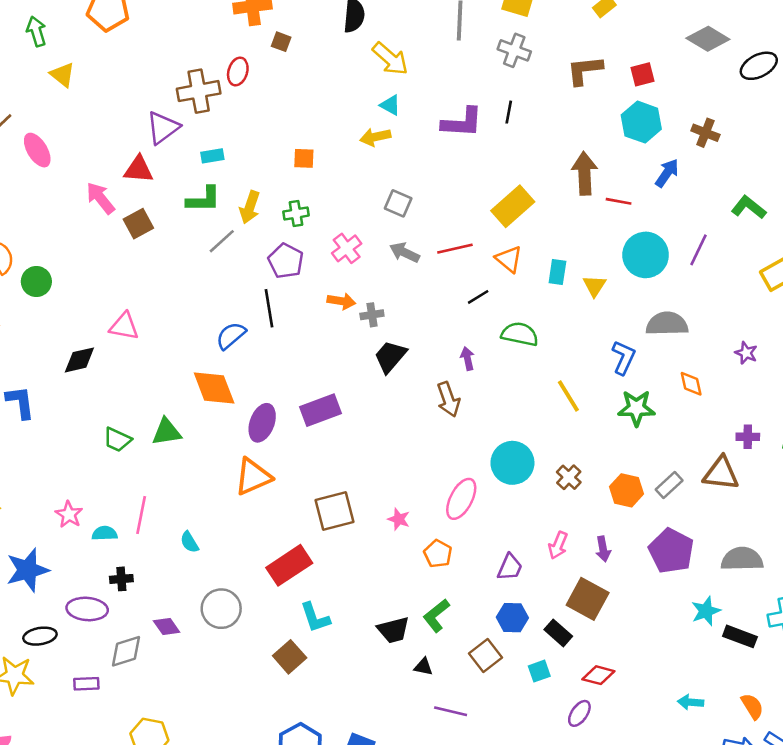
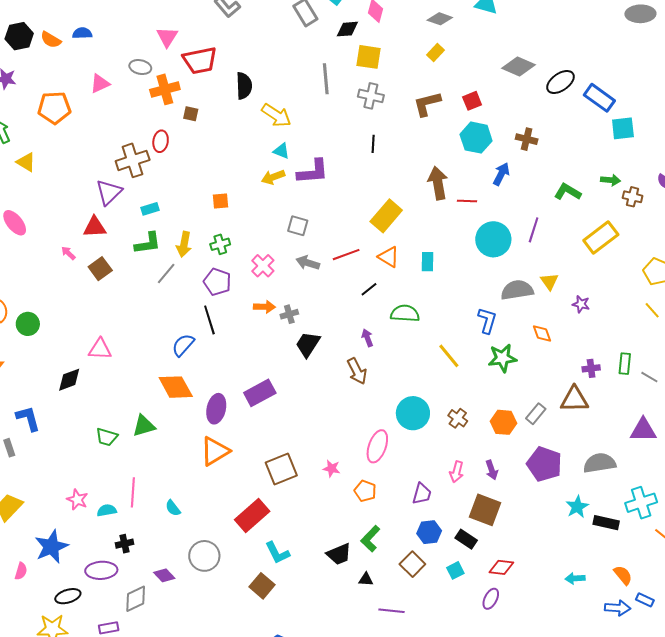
purple L-shape: (462, 122) -> (313, 172), moved
pink arrow: (100, 198) -> (68, 253), size x0.6
yellow triangle: (594, 286) -> (549, 281), moved

